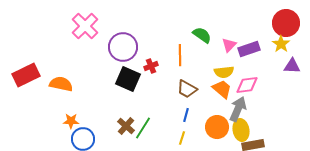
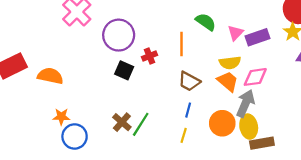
black square: (128, 79) -> (124, 70), size x0.7

